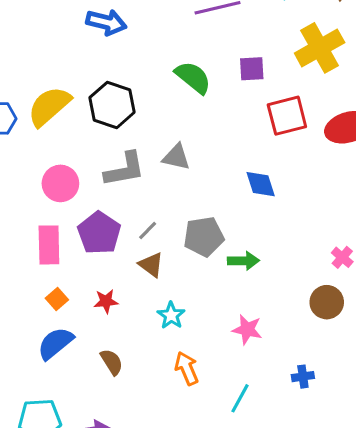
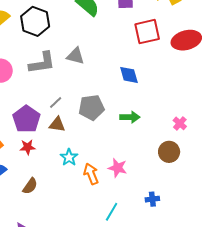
purple pentagon: (99, 233) -> (26, 119), moved
green arrow: (243, 261) -> (130, 117), moved
brown triangle: (151, 265) -> (57, 125), turned -30
brown semicircle: (112, 362) -> (30, 186), turned 66
orange arrow: (187, 368) -> (91, 174), moved

